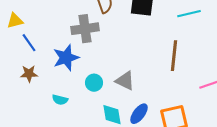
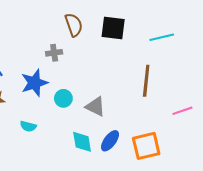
gray cross: (85, 29) -> (54, 53), size x0.6
cyan circle: (94, 83) -> (63, 98), moved

